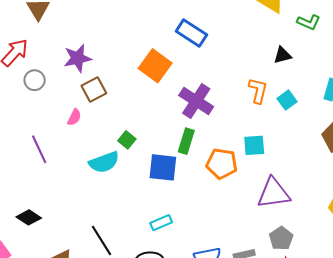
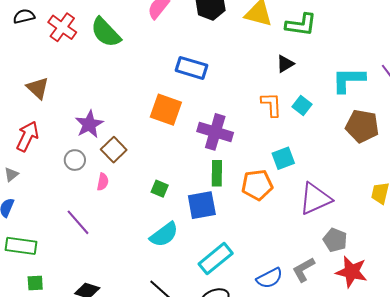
green L-shape: (309, 22) -> (301, 25), size x1.4
gray circle: (35, 80) -> (75, 160), moved
cyan semicircle: (104, 162) -> (164, 235), moved
cyan rectangle: (161, 223) -> (216, 259), size x1.6

